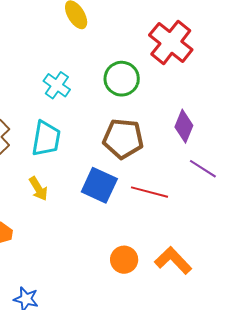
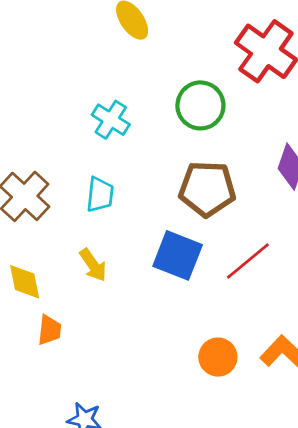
cyan trapezoid: (46, 139) -> (100, 195), size x0.7
red line: (149, 192) -> (248, 261), turned -51

